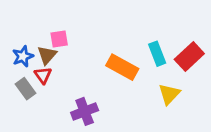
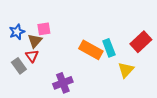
cyan rectangle: (157, 54) -> (109, 48), moved
blue star: (23, 56) -> (17, 32), moved

